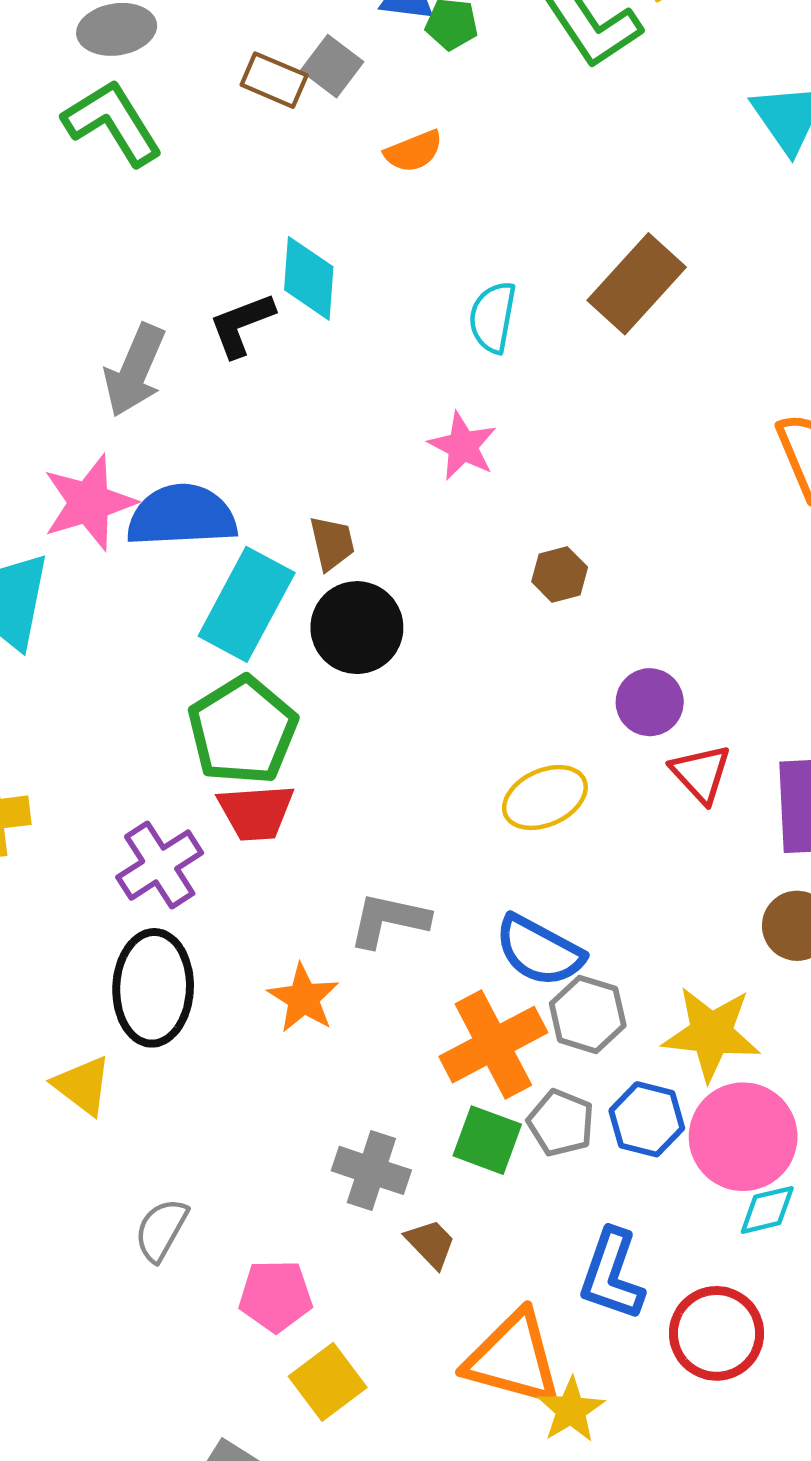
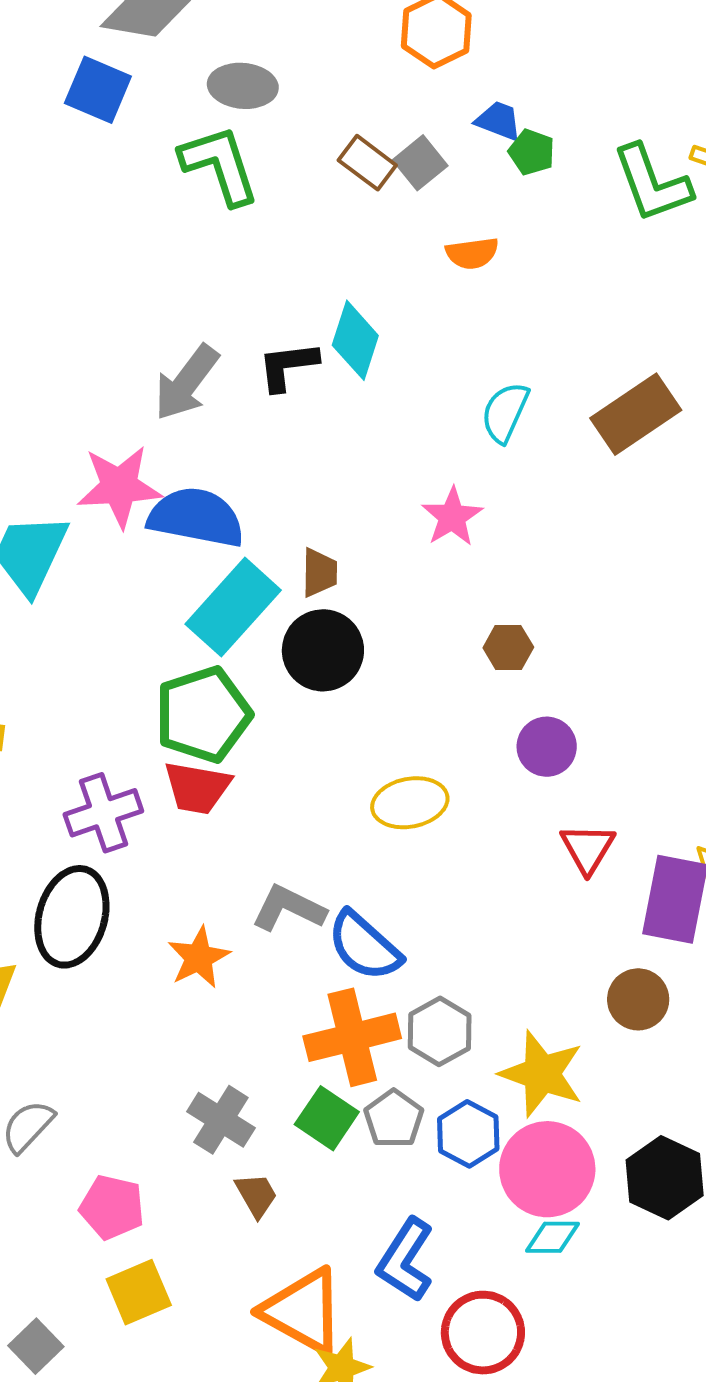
purple circle: (650, 702) -> (547, 747), moved
yellow ellipse: (545, 797) -> (410, 803), moved
blue semicircle: (539, 951) -> (364, 946), moved

